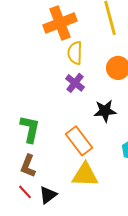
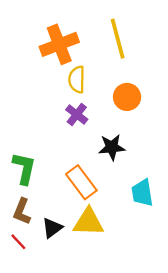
black triangle: (48, 195) -> (52, 228), moved

